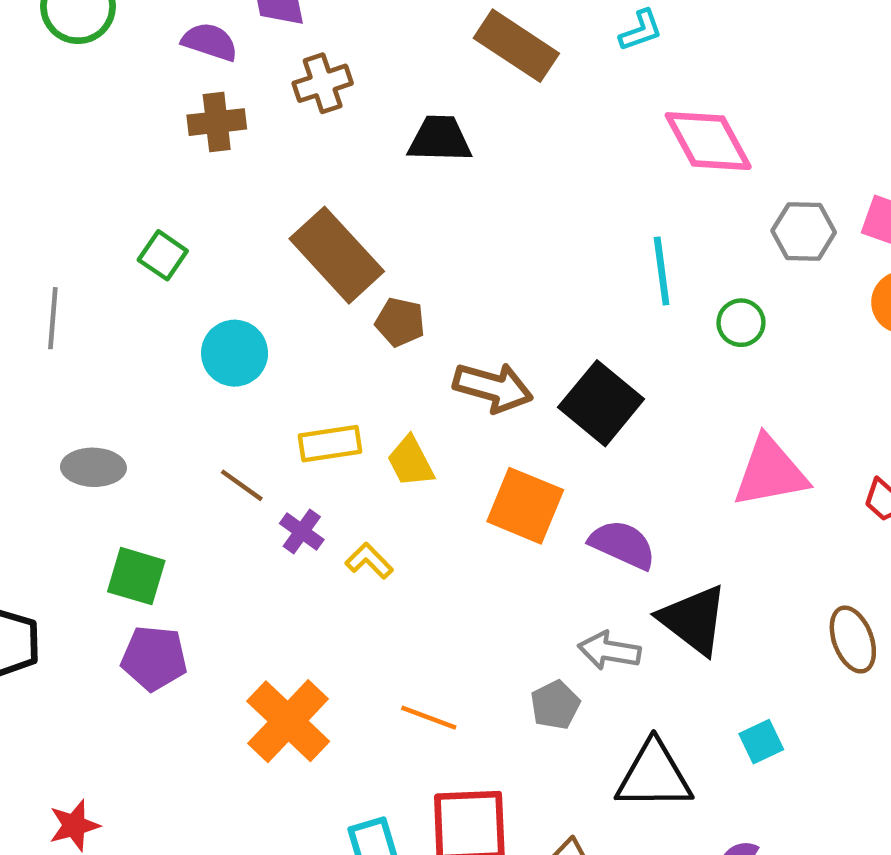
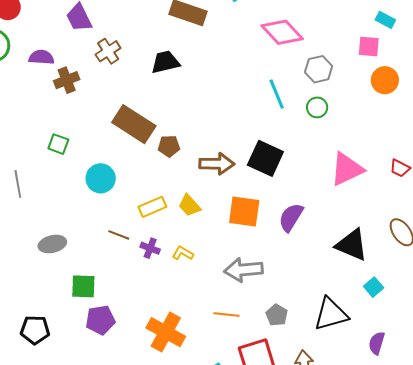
purple semicircle: (210, 42) -> (41, 57), moved
gray hexagon: (804, 232) -> (319, 69), moved
purple semicircle: (623, 545) -> (291, 217), turned -68
black triangle: (694, 620) -> (352, 245), moved
gray arrow: (609, 651) -> (243, 270), moved, size x1.4
gray pentagon: (555, 705) -> (277, 315), moved

